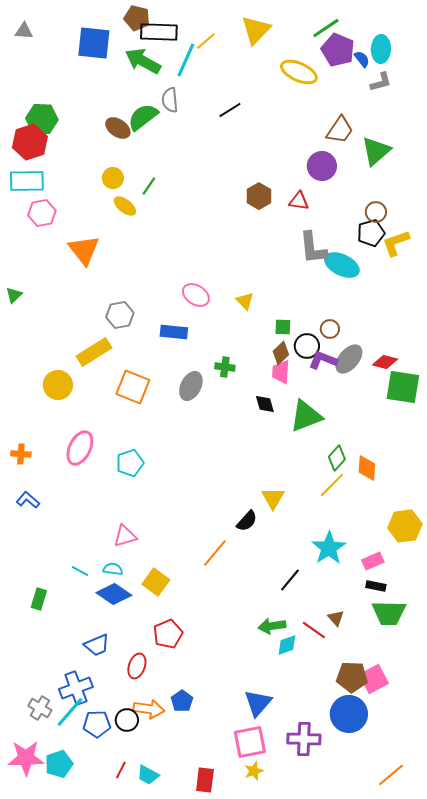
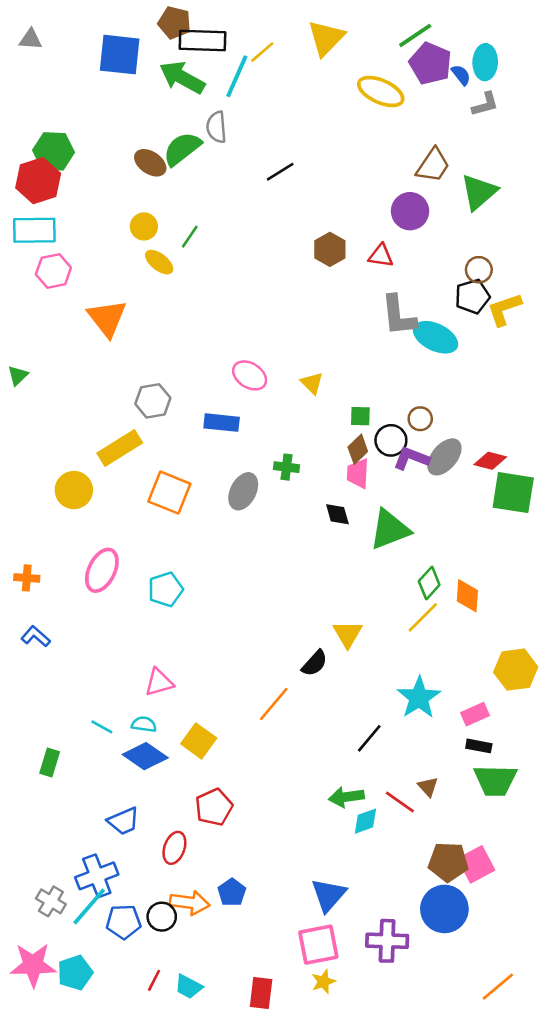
black line: (230, 110) -> (280, 172), moved

